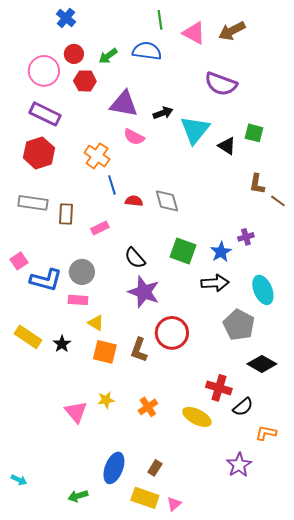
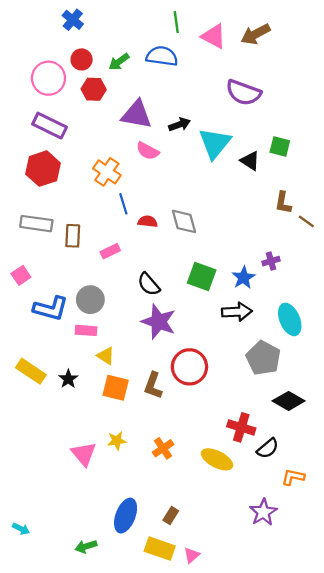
pink square: (19, 261) -> (21, 275), moved

